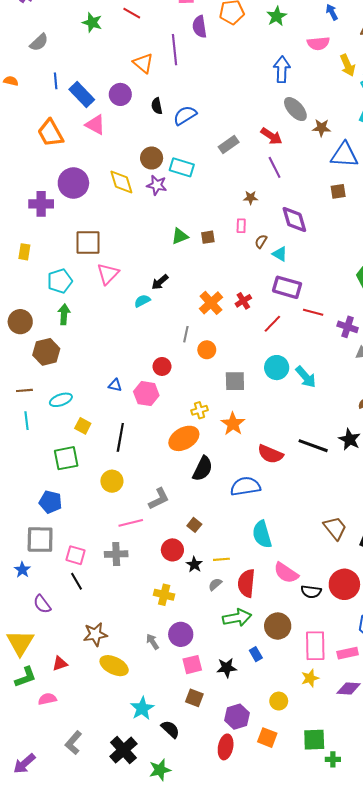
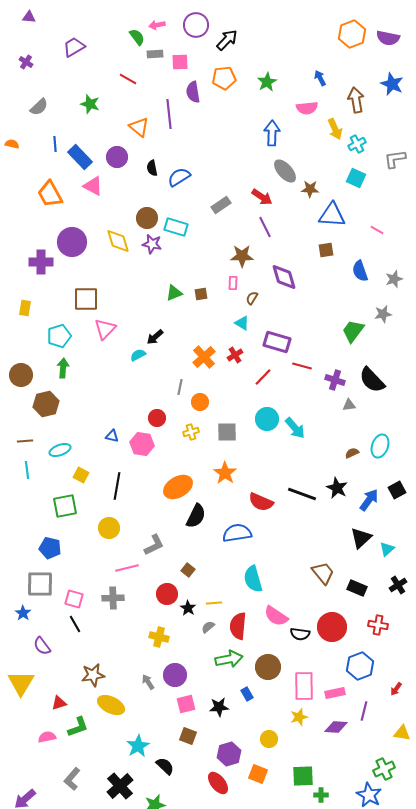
green star: (92, 23) -> (90, 104), moved
brown star: (251, 198) -> (242, 256), size x1.6
cyan triangle: (280, 254) -> (242, 323), moved
yellow cross: (200, 410) -> (191, 432), moved
green L-shape: (25, 677) -> (78, 727), moved
red ellipse: (226, 747) -> (218, 783), turned -50

